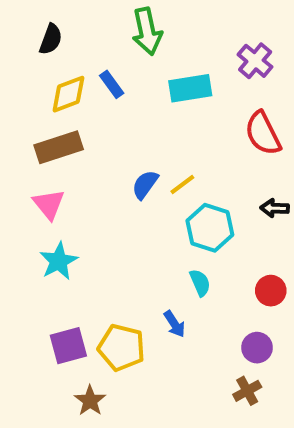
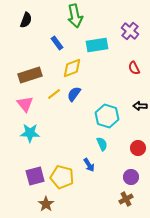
yellow diamond: (68, 94) -> (72, 68), moved
red semicircle: (263, 133) -> (134, 68), size x0.6
yellow line: (182, 185) -> (54, 94), moved
cyan star: (59, 261) -> (30, 133), turned 30

